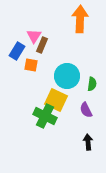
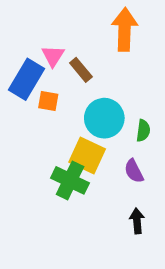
brown rectangle: (42, 45) -> (81, 70), moved, turned -63
blue rectangle: (17, 51) -> (26, 79), size x1.4

